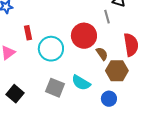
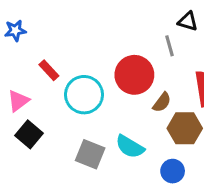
red rectangle: (28, 33) -> (49, 70), turned -32
brown semicircle: (102, 54) -> (162, 102), turned 72
black square: (15, 94) -> (29, 134), moved

